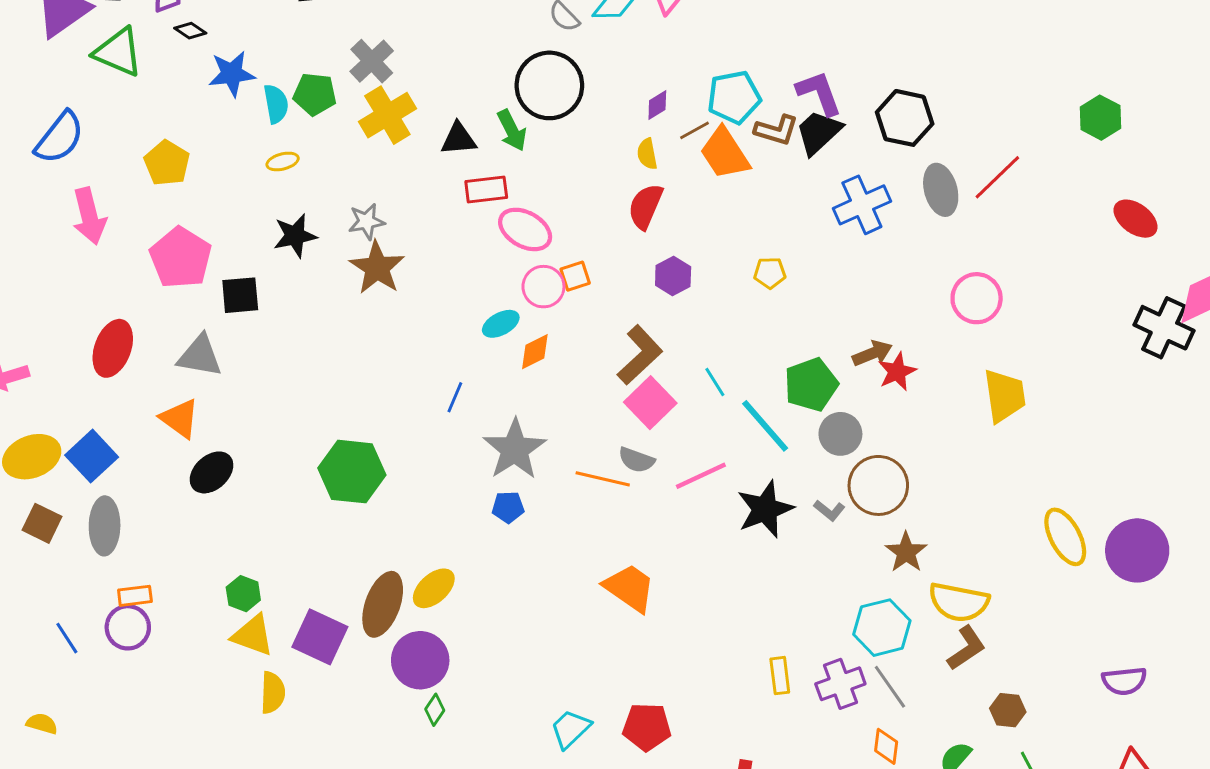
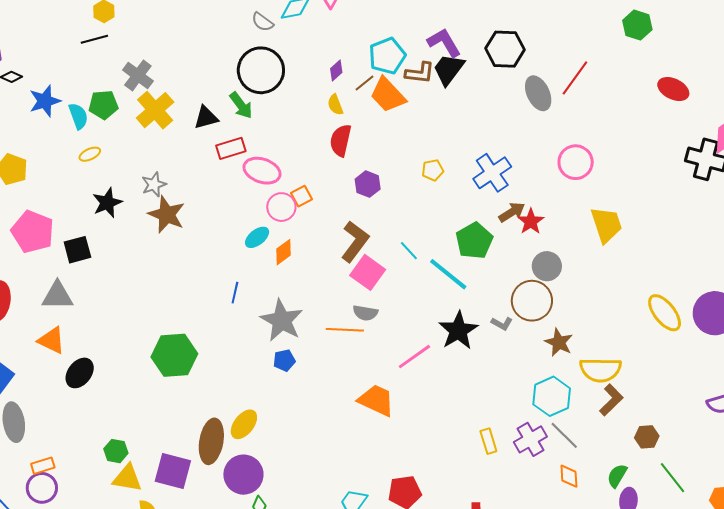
blue cross: (862, 205) -> (492, 173), moved
gray circle: (840, 434) -> (547, 266), moved
pink line: (701, 476) -> (414, 357), moved

